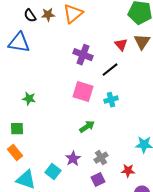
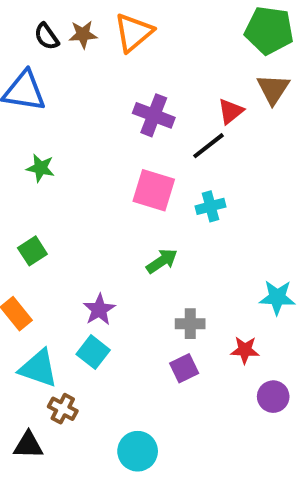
red triangle: (121, 45) -> (231, 111), moved, turned 32
green star: (29, 99) -> (40, 168), moved
green square: (17, 129) -> (32, 251), moved, turned -32
gray cross: (101, 158) -> (190, 324), turned 32
purple star: (73, 159) -> (99, 310), moved

